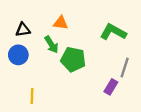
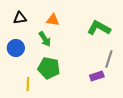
black triangle: (23, 30) -> (20, 18), moved
green pentagon: (73, 59) -> (49, 68), moved
purple rectangle: (111, 87) -> (97, 76), turned 40

